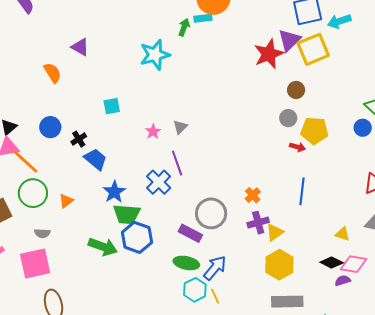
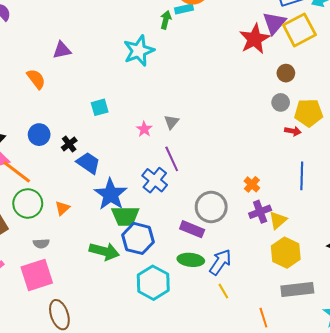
purple triangle: (80, 47) -> (62, 50), turned -36
blue star: (114, 192) -> (111, 194), size x1.4
cyan hexagon: (195, 290) -> (153, 283), moved, size x1.4

